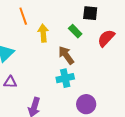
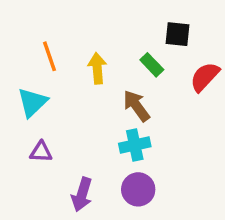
orange line: (23, 16) -> (49, 56), moved
purple circle: (86, 104) -> (138, 189), moved

